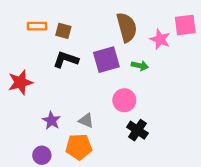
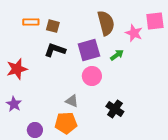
green arrow: (140, 66) -> (117, 55), turned -48
pink circle: (124, 100) -> (92, 76), moved
purple star: (51, 121) -> (14, 104), moved

